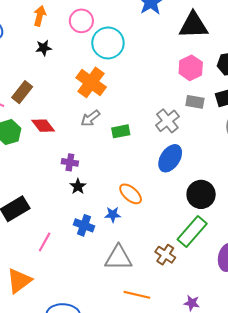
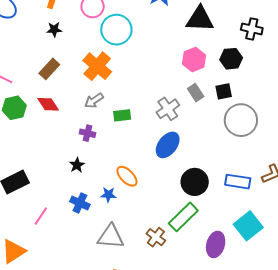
brown rectangle: (22, 92) -> (49, 69), moved
gray rectangle: (195, 102) -> (196, 93), turned 42
purple cross: (70, 162) -> (87, 133), moved

